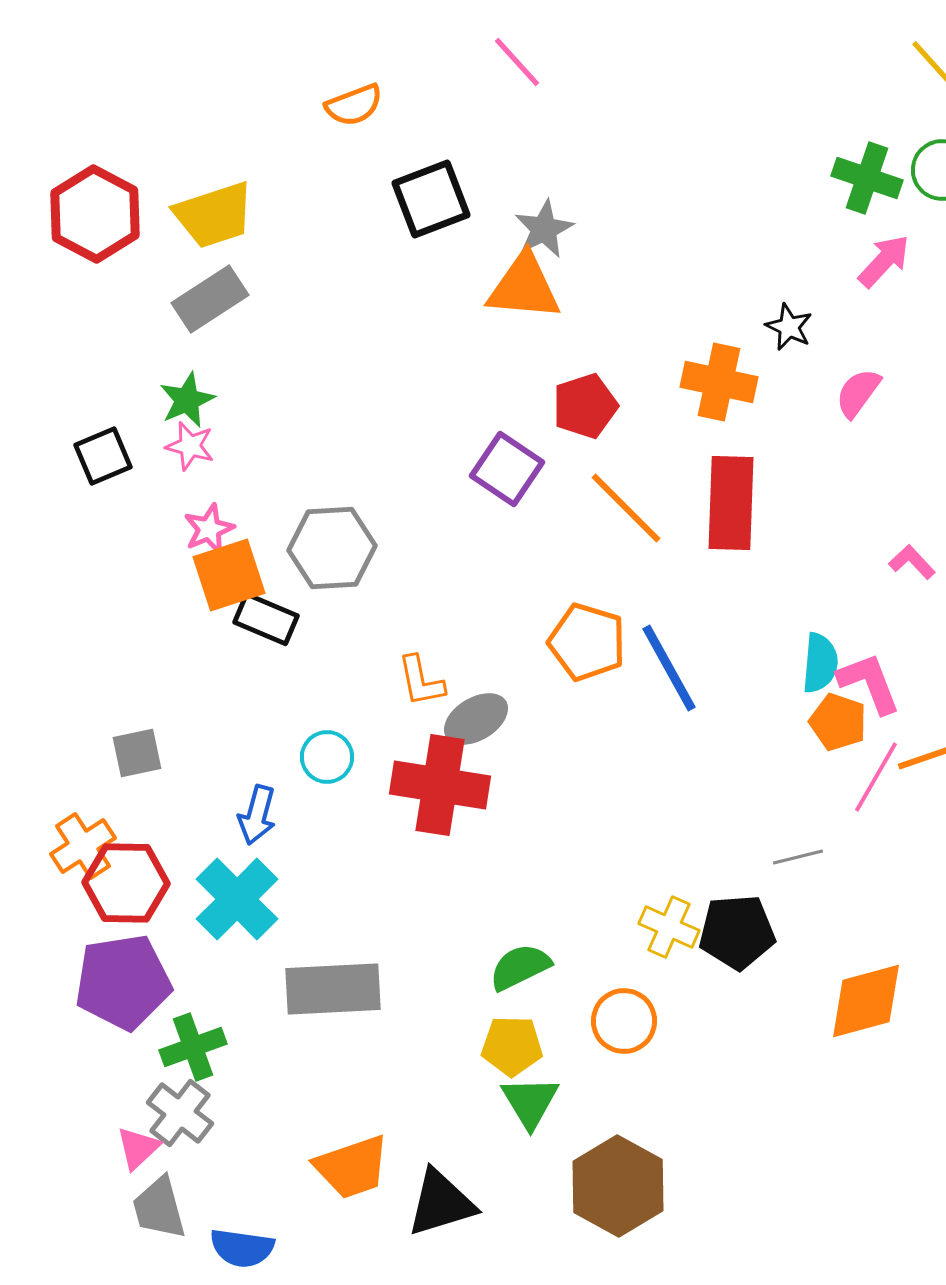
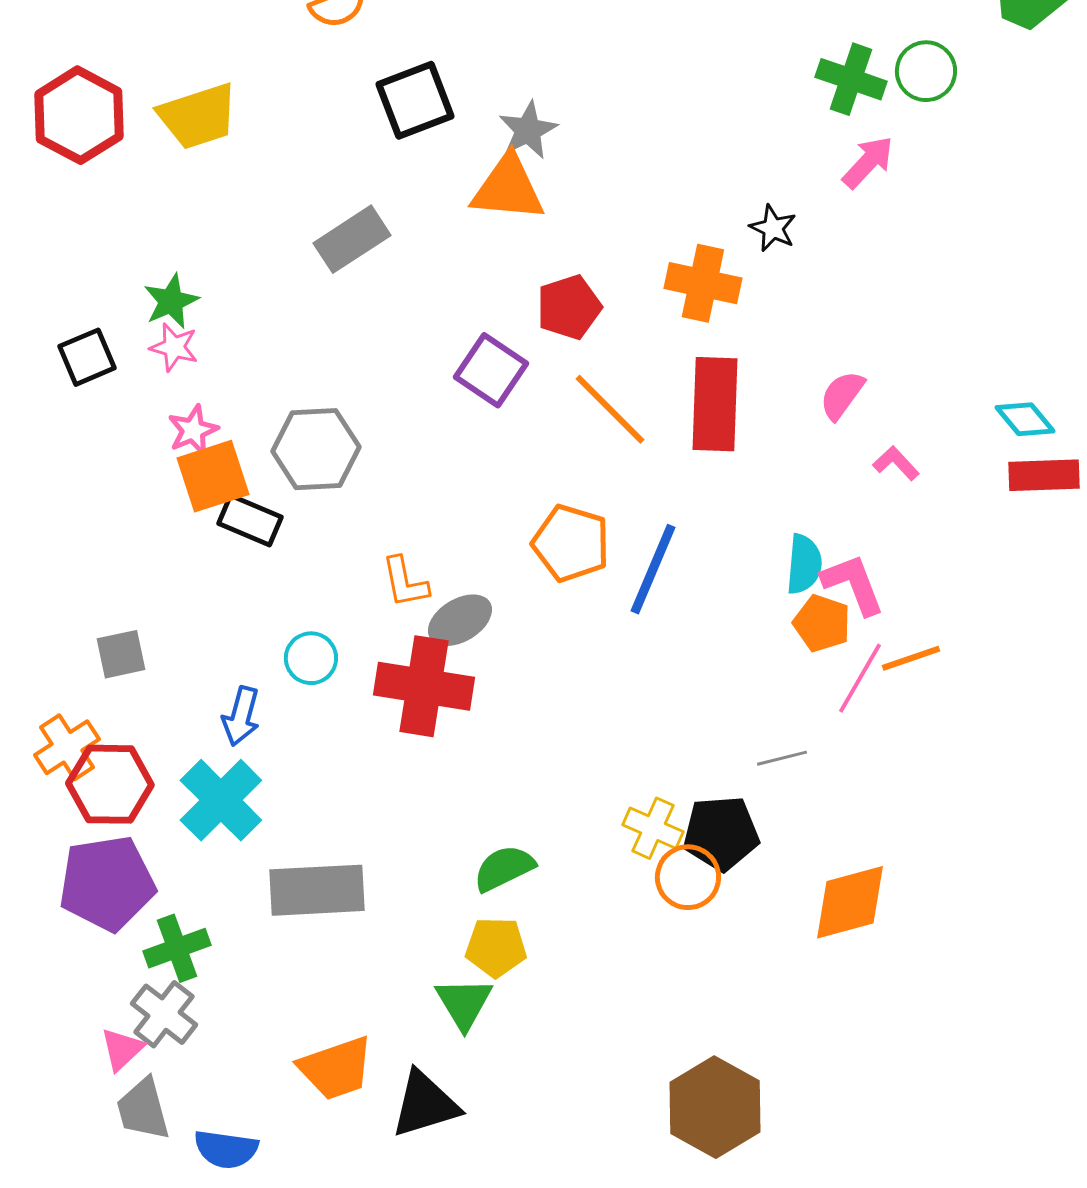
gray rectangle: (210, 299) -> (352, 239), moved
pink semicircle: (858, 393) -> (842, 395), moved
blue line: (669, 668) -> (653, 569), turned 52
orange circle: (624, 1021) -> (688, 877), moved
green triangle: (530, 1102) -> (464, 1003), moved
brown hexagon: (618, 1186) -> (715, 1107), moved

